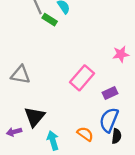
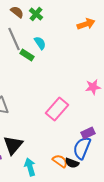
purple rectangle: (110, 93) -> (88, 133), moved
black semicircle: (116, 136) -> (72, 163), moved, turned 104

